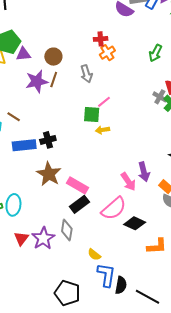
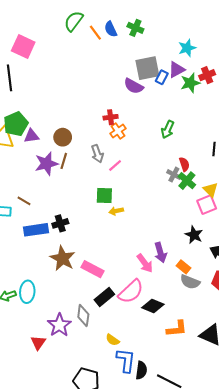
pink line: (104, 102) -> (115, 165), moved
black rectangle: (79, 204) -> (104, 297), moved
red triangle: (21, 239) -> (38, 343), moved

